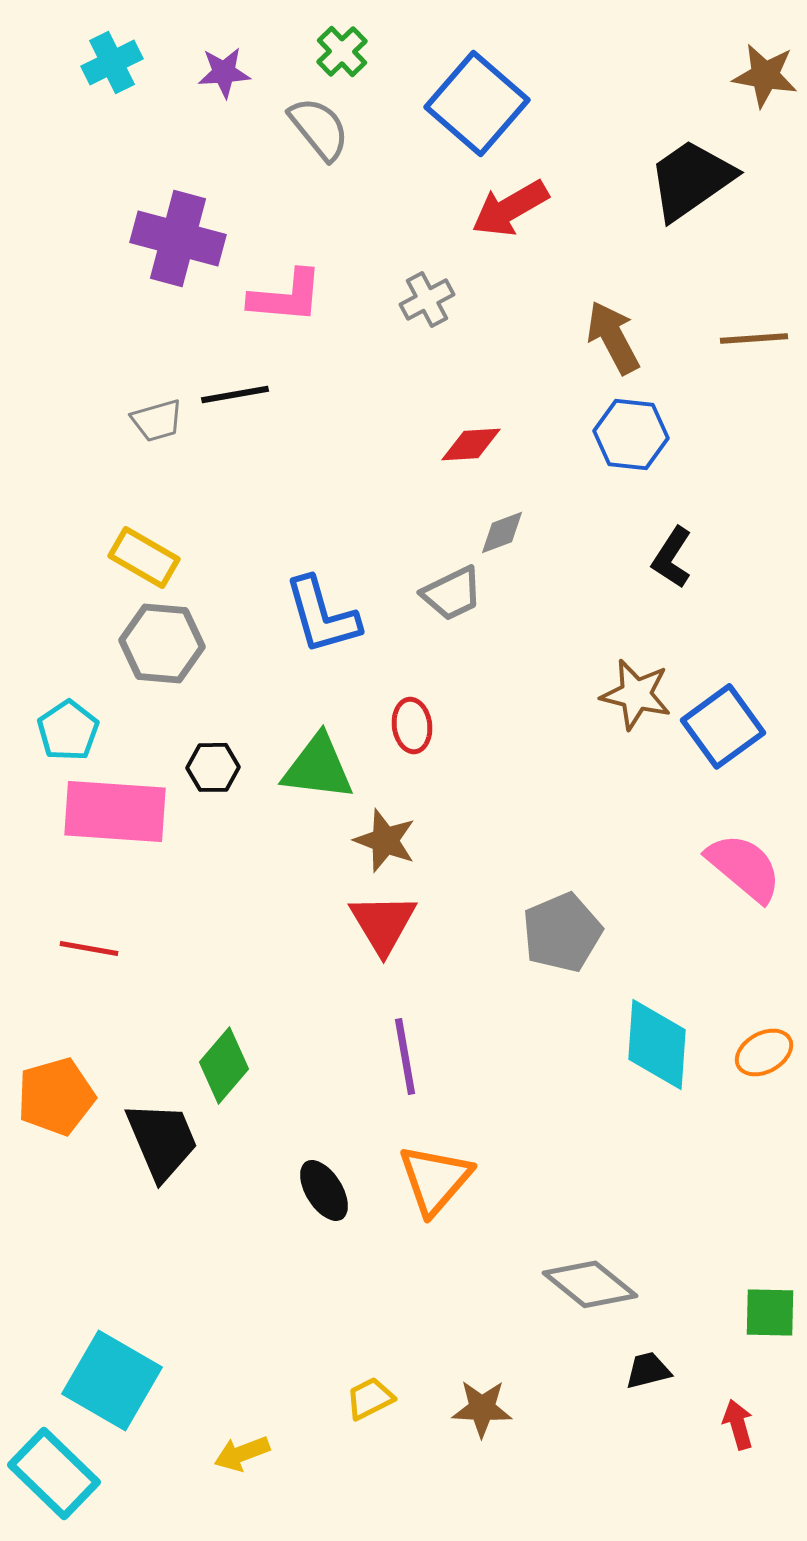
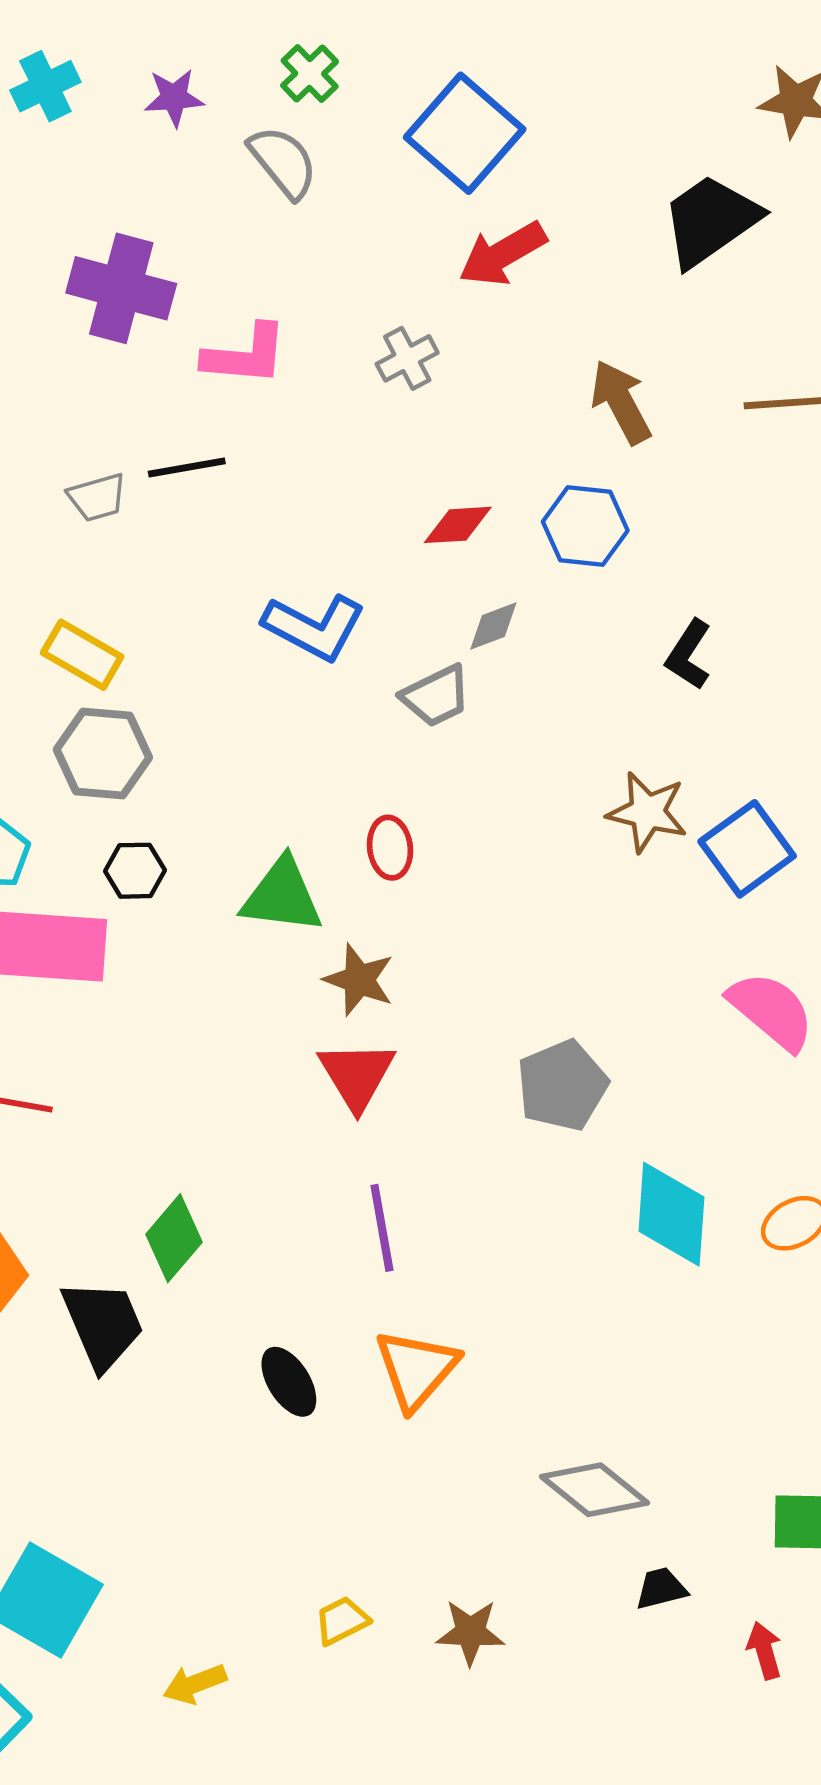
blue hexagon: (631, 434) -> (585, 526), moved
blue L-shape: (322, 615) -> (314, 627), moved, turned -46
black hexagon: (213, 767) -> (135, 871), moved

